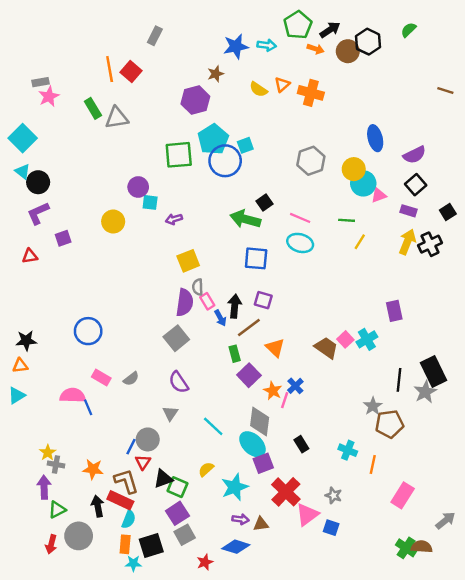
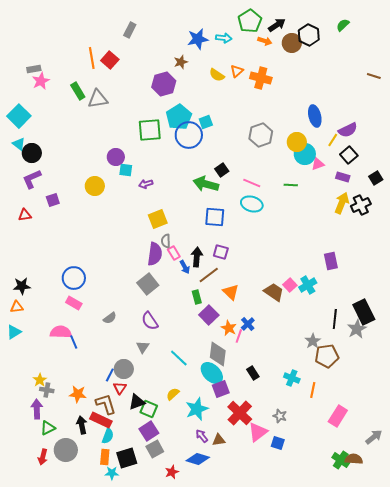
yellow line: (360, 242) -> (333, 140), moved
pink rectangle: (101, 378) -> (74, 303), moved
purple arrow: (241, 519) -> (202, 436), turned -136

